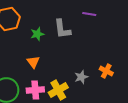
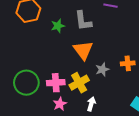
orange triangle: (33, 62) -> (83, 50), moved, size x1.5
orange cross: (106, 71) -> (128, 63), turned -32

